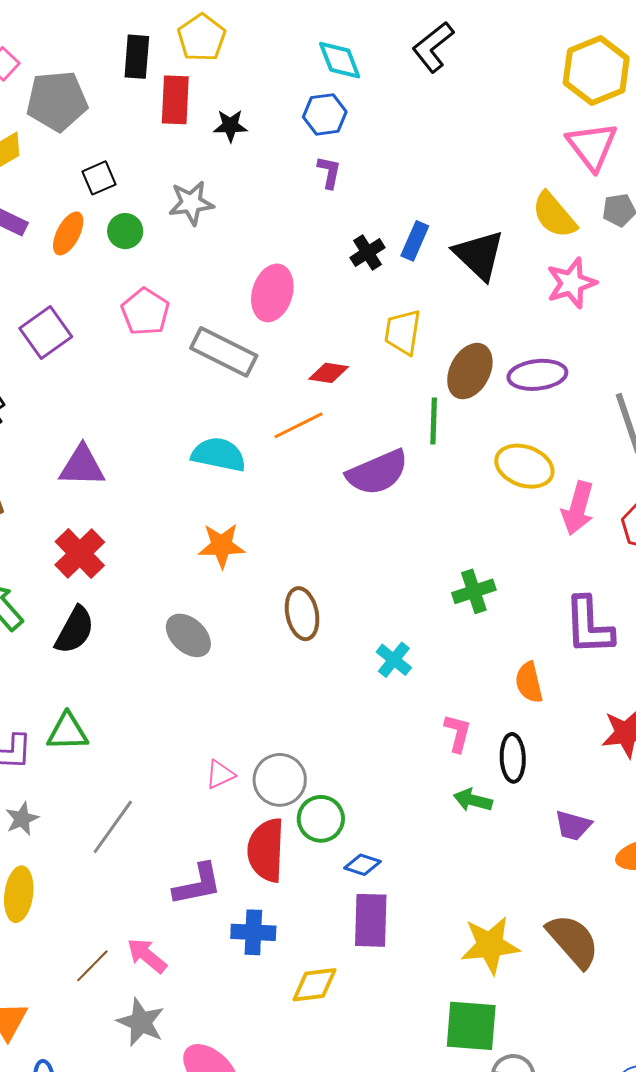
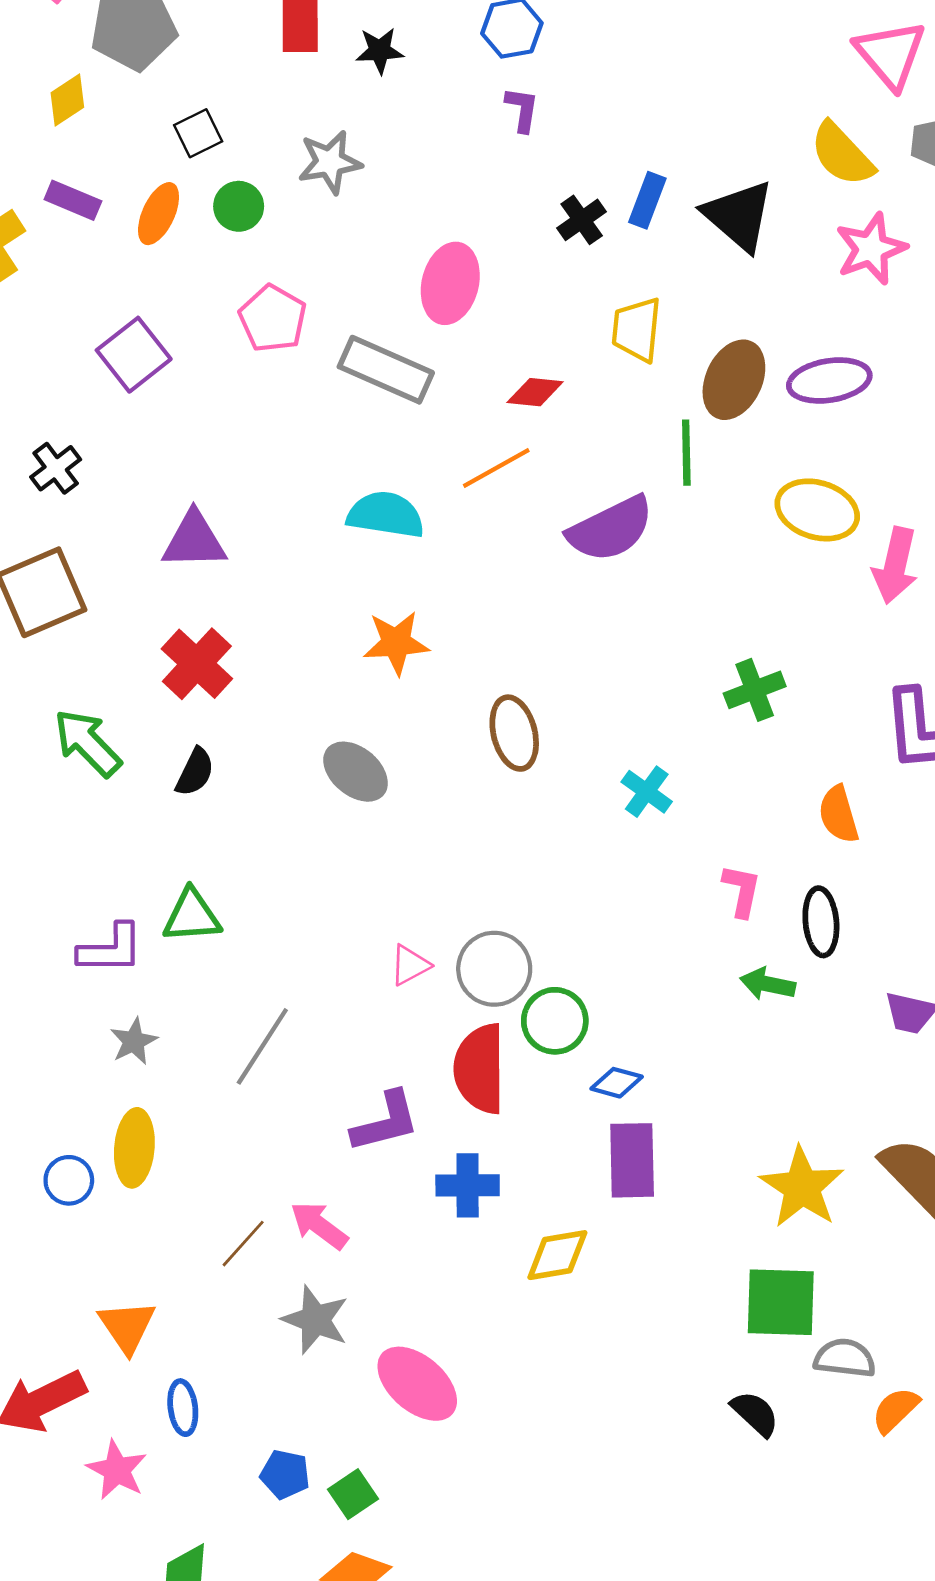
black semicircle: (75, 630) -> (195, 772), size x0.7
yellow star: (490, 945) -> (802, 1187), turned -30

